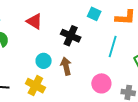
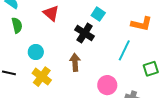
cyan square: (94, 14) -> (98, 14), moved
cyan circle: (44, 61) -> (36, 52), moved

